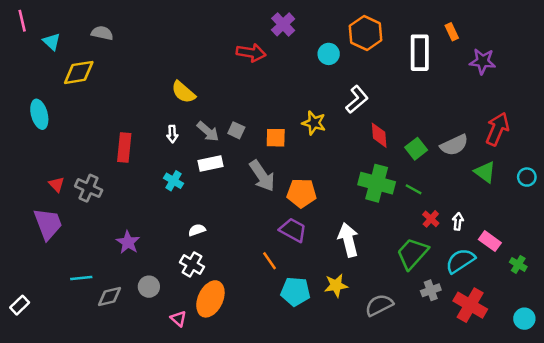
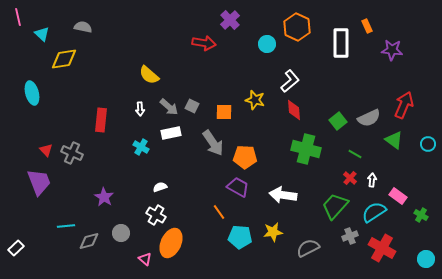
red diamond: (379, 135) -> (294, 110), moved
green line: (414, 189) -> (355, 154), moved
white arrow: (348, 240) -> (283, 195), turned -68

